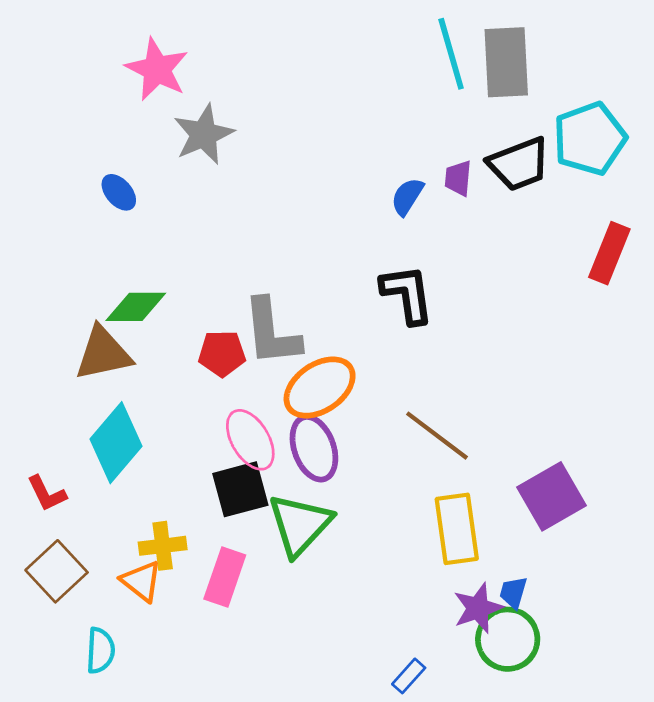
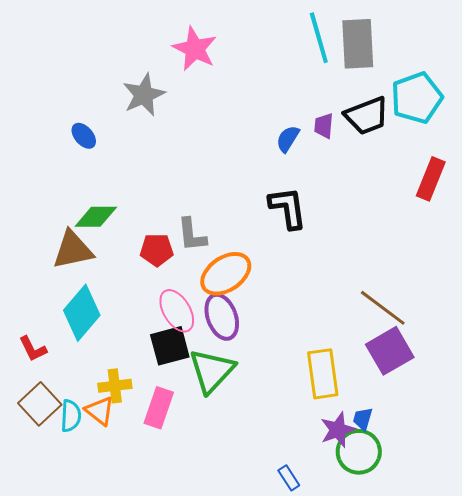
pink star: (157, 69) -> (195, 49), moved
gray L-shape: (272, 332) -> (192, 235), size x0.7
brown line: (437, 436) -> (383, 308), moved
cyan semicircle: (100, 650) -> (71, 416), moved
blue rectangle: (409, 676) -> (289, 478), turned -75

